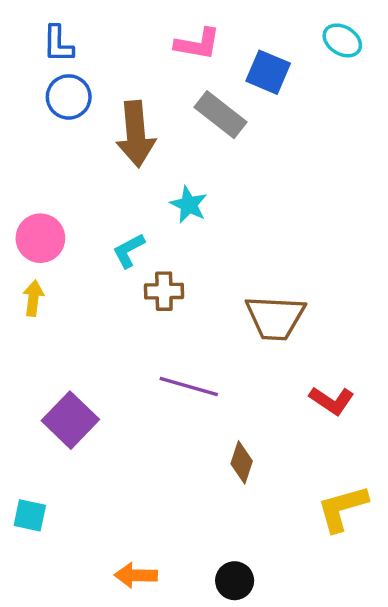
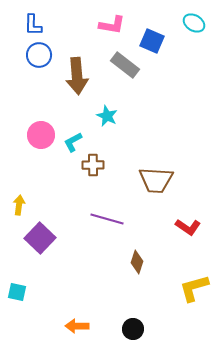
pink circle: (40, 238) -> (41, 135), moved
yellow arrow: (33, 298) -> (19, 205), moved

